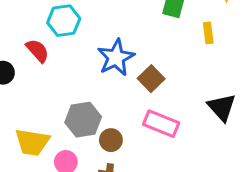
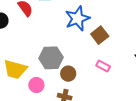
pink rectangle: (161, 124) -> (103, 66), size x0.6

